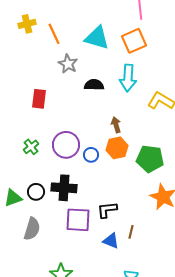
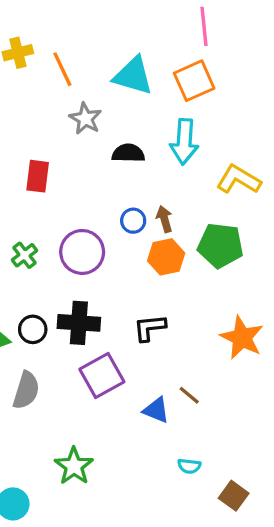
blue circle: (91, 155) -> (133, 221), moved
green pentagon: (150, 159) -> (220, 245), moved
black L-shape: (107, 210) -> (150, 328), moved
purple square: (78, 220) -> (102, 375), turned -32
brown line: (131, 232) -> (189, 395), turned -64

